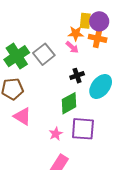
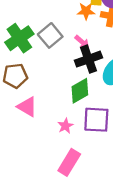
pink arrow: (72, 47) -> (82, 42), moved
black cross: (77, 76) -> (88, 59), size x1.6

